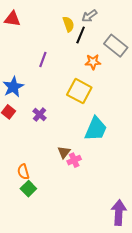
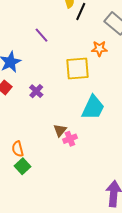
purple line: (43, 59) -> (41, 35), turned -63
orange star: (93, 62) -> (99, 49), moved
yellow square: (79, 91) -> (78, 69), turned -35

